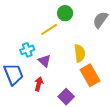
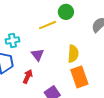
cyan cross: (27, 50) -> (12, 40), moved

